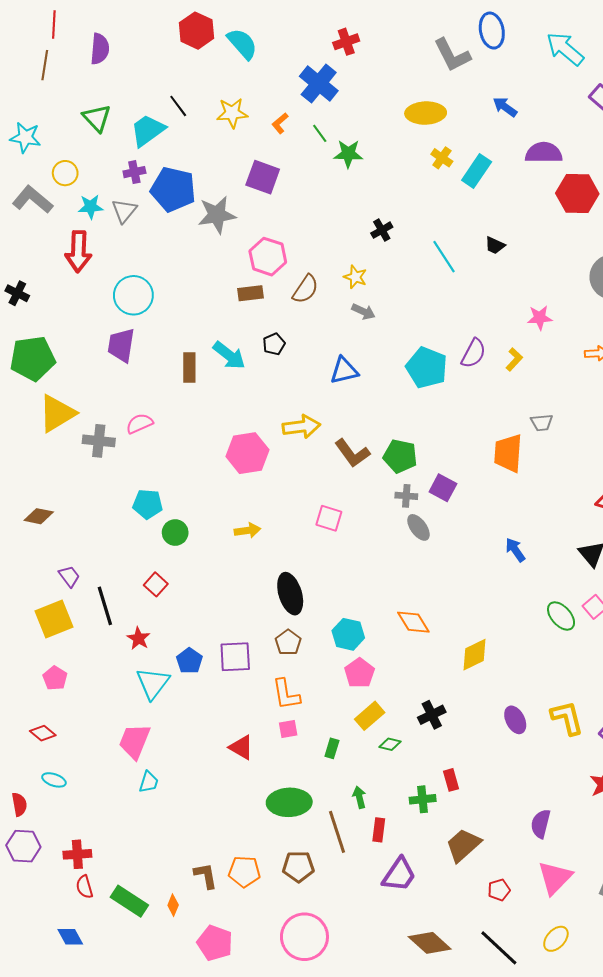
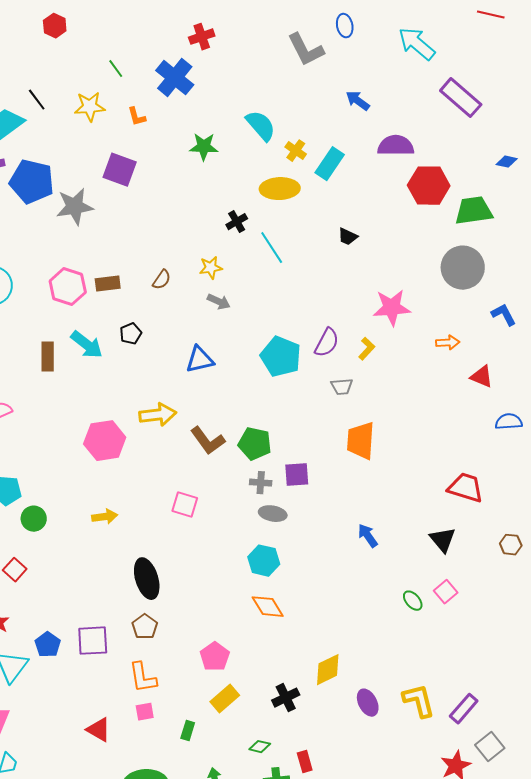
red hexagon: (197, 31) -> (55, 26), size x0.7
blue ellipse: (492, 31) -> (345, 26), size x0.7
cyan semicircle: (242, 44) -> (261, 126), moved
yellow ellipse: (426, 113) -> (280, 189), moved
orange L-shape: (280, 123) -> (137, 117), turned -65
green line: (320, 133) -> (116, 69), moved
pink hexagon: (268, 257) -> (68, 287), moved
cyan line: (444, 257) -> (272, 248), moved
yellow star: (355, 277) -> (211, 268), turned -30
brown semicircle: (305, 289) -> (162, 280), size x0.7
pink star: (540, 318) -> (392, 308), size x1.5
gray trapezoid: (542, 423) -> (342, 387), moved
purple square: (443, 488) -> (297, 475), turned -32
gray ellipse: (418, 527) -> (273, 514), turned -44
green ellipse: (561, 616) -> (413, 601), size x0.7
cyan hexagon: (348, 634) -> (264, 561), moved
yellow diamond: (474, 655) -> (328, 670), moved
green diamond: (390, 744) -> (260, 747), moved

